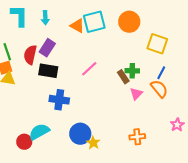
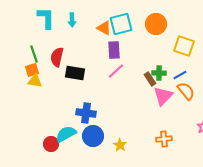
purple rectangle: (47, 48) -> (114, 50), moved, turned -36
blue line: (161, 73) -> (180, 75), moved, turned 32
pink triangle: (136, 94) -> (163, 96), size x1.5
blue cross: (59, 100) -> (86, 113), moved
blue circle: (80, 134) -> (93, 136), moved

